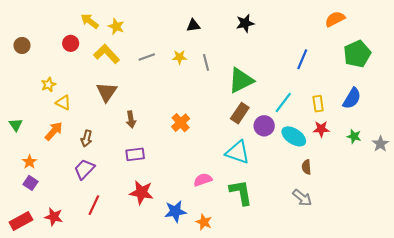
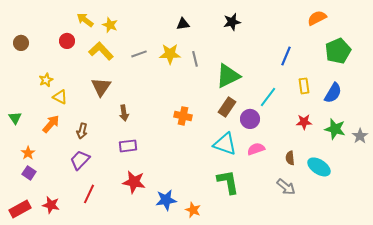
yellow star: (180, 57) -> (170, 54), size x1.5
yellow rectangle: (318, 104) -> (304, 86), moved
orange cross: (181, 123) -> (183, 116), moved, turned -36
cyan ellipse: (294, 136) -> (319, 167), moved
green star: (354, 136) -> (335, 129), size x1.5
pink semicircle: (203, 180) -> (256, 149), moved

